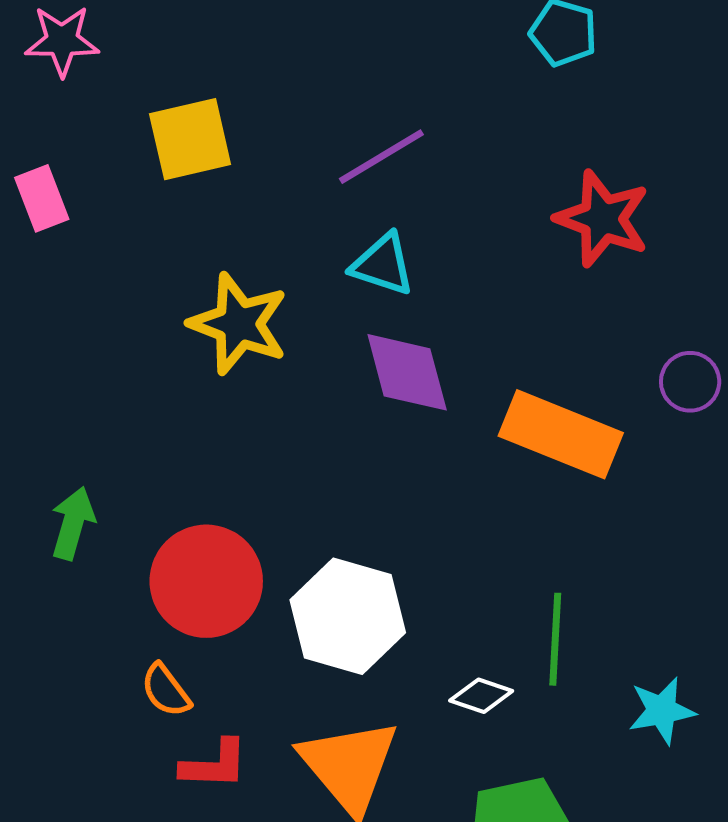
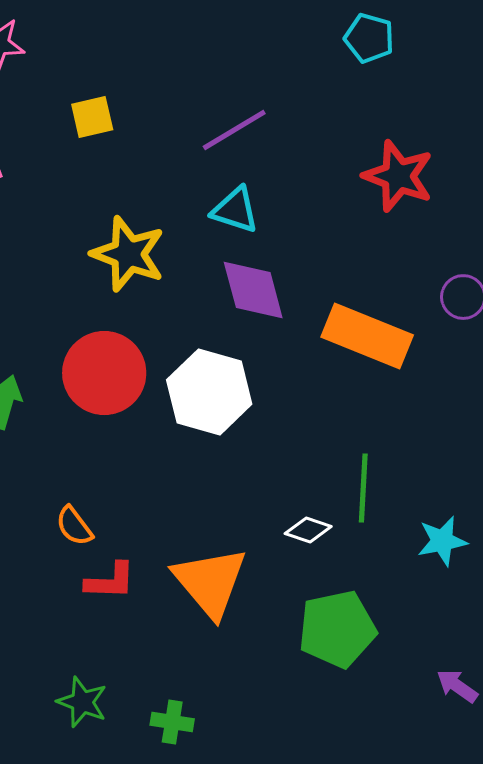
yellow square: (190, 139) -> (92, 117), size x0.7
red circle: (206, 581) -> (104, 373), moved
white hexagon: (348, 616) -> (209, 392), moved

